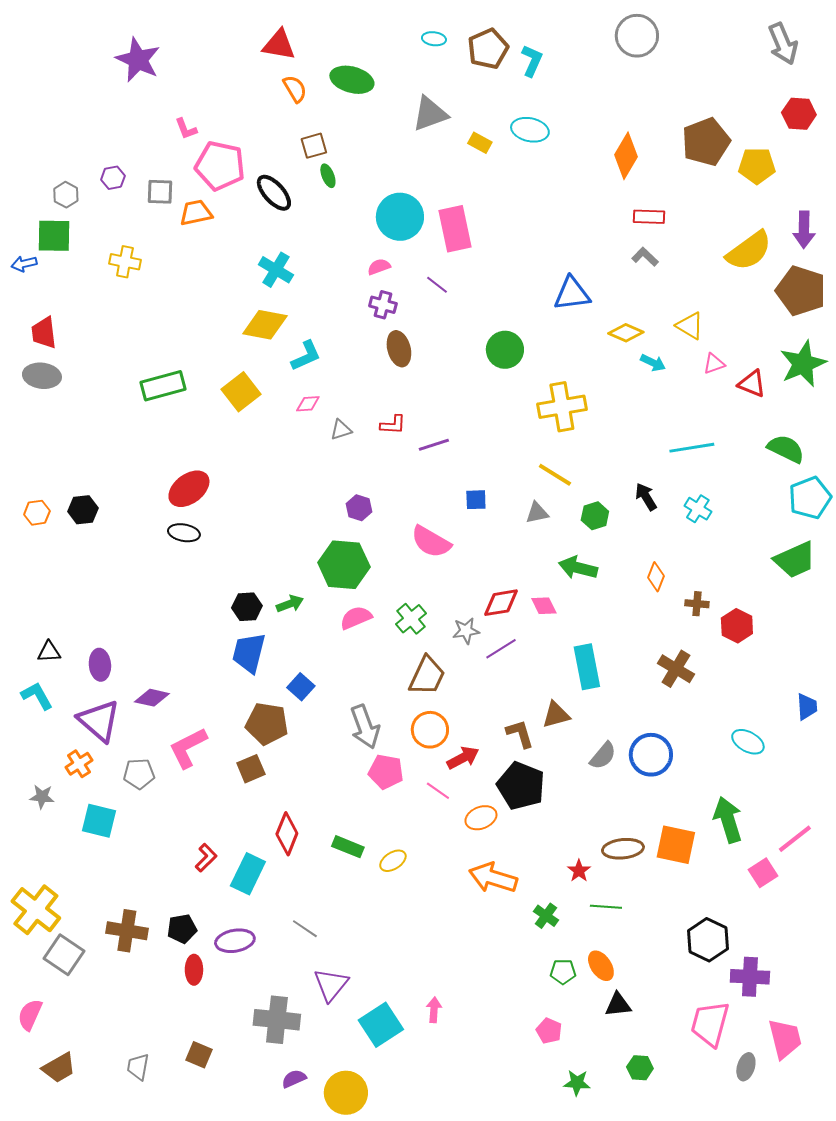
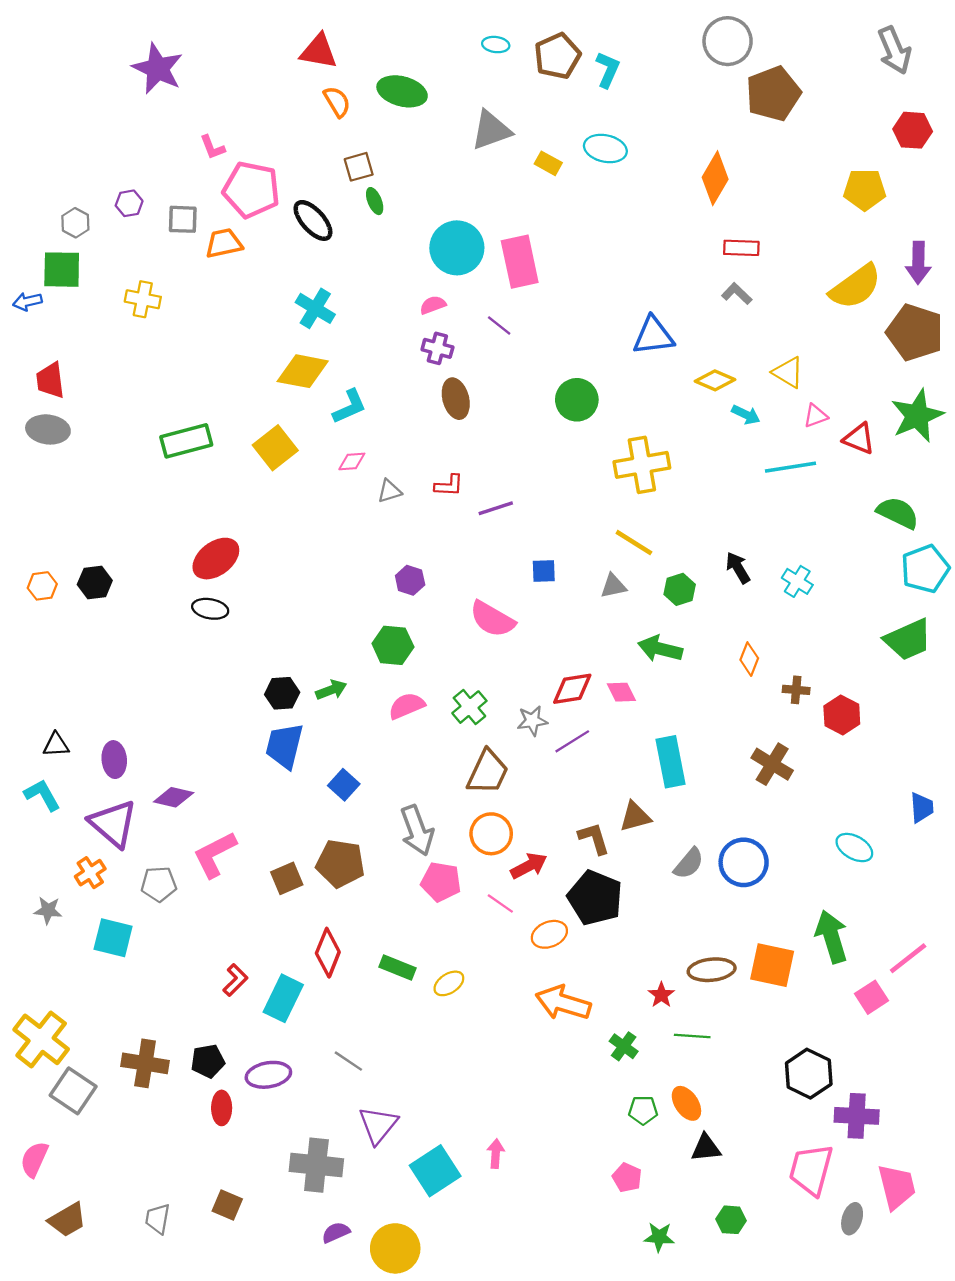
brown pentagon: (706, 142) -> (773, 94), moved
cyan line: (692, 448) -> (790, 467), moved
green hexagon: (344, 565) -> (393, 645), size x0.7
brown pentagon: (267, 724) -> (340, 864), moved

